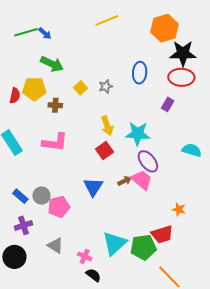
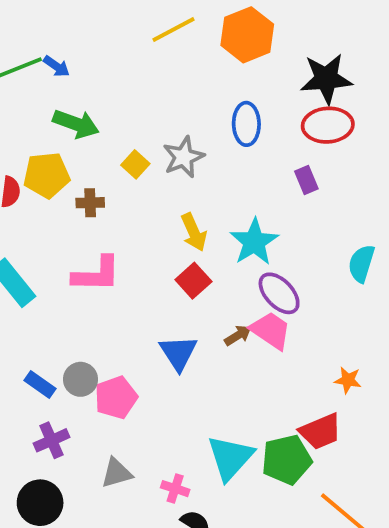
orange hexagon: (165, 28) -> (247, 35), moved
gray star: (106, 86) -> (184, 157), size x1.5
purple rectangle: (168, 104) -> (306, 180), turned -48
cyan star: (138, 134) -> (254, 242), turned -30
cyan semicircle: (192, 150) -> (361, 263), turned -84
gray triangle: (55, 246) -> (117, 473), turned -42

